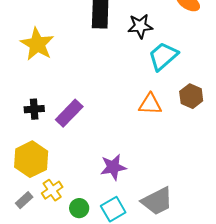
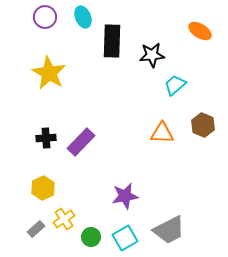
cyan trapezoid: (163, 56) -> (175, 85), size x0.7
yellow hexagon: (31, 159) -> (43, 188), size x0.7

